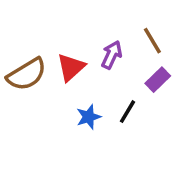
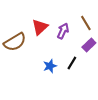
red triangle: (71, 67) -> (40, 27), moved

